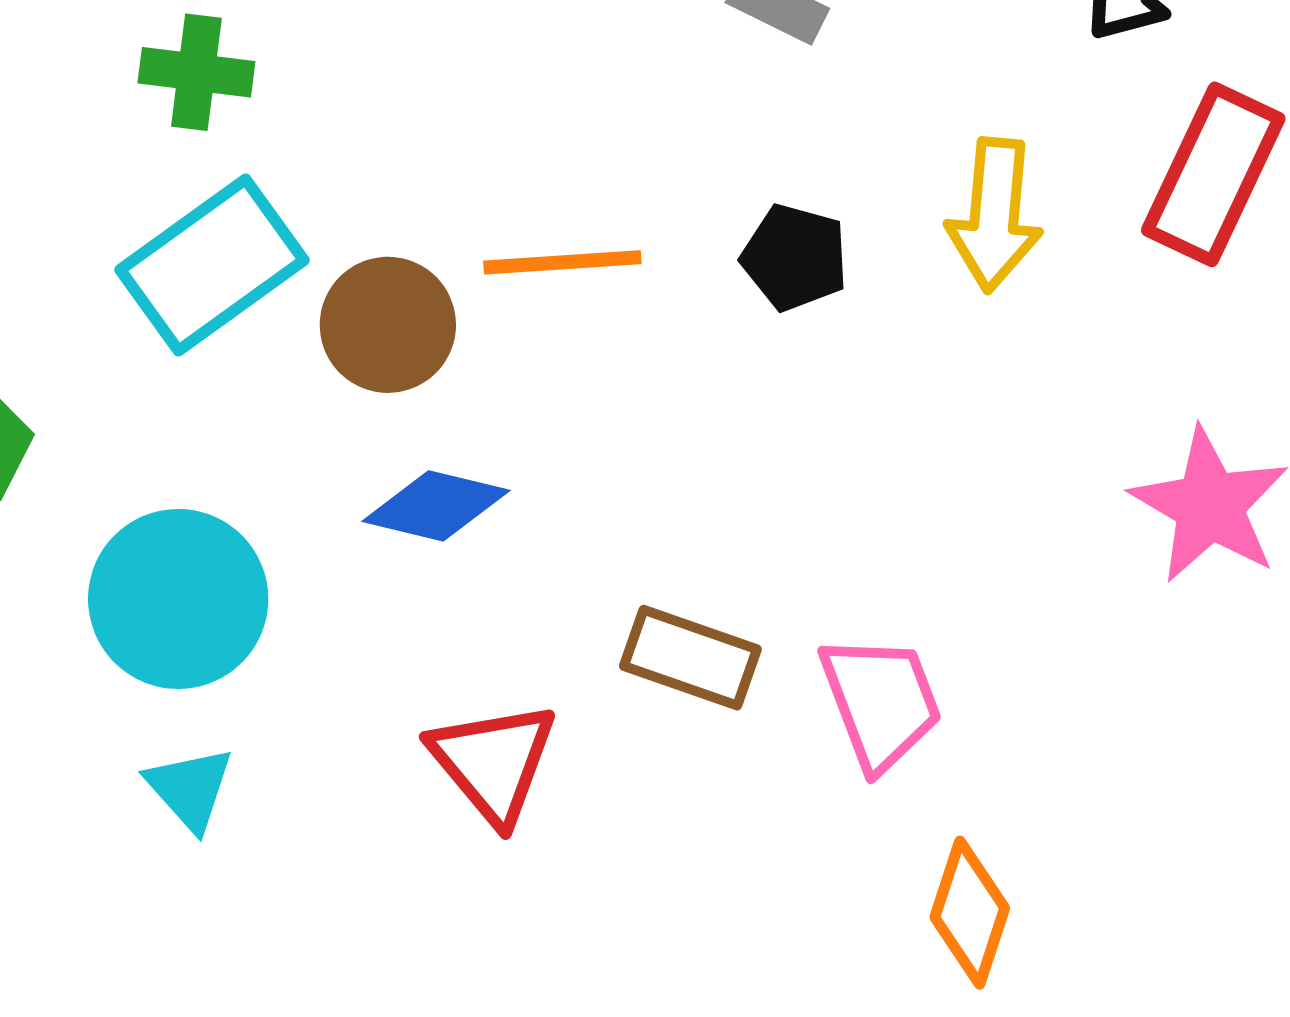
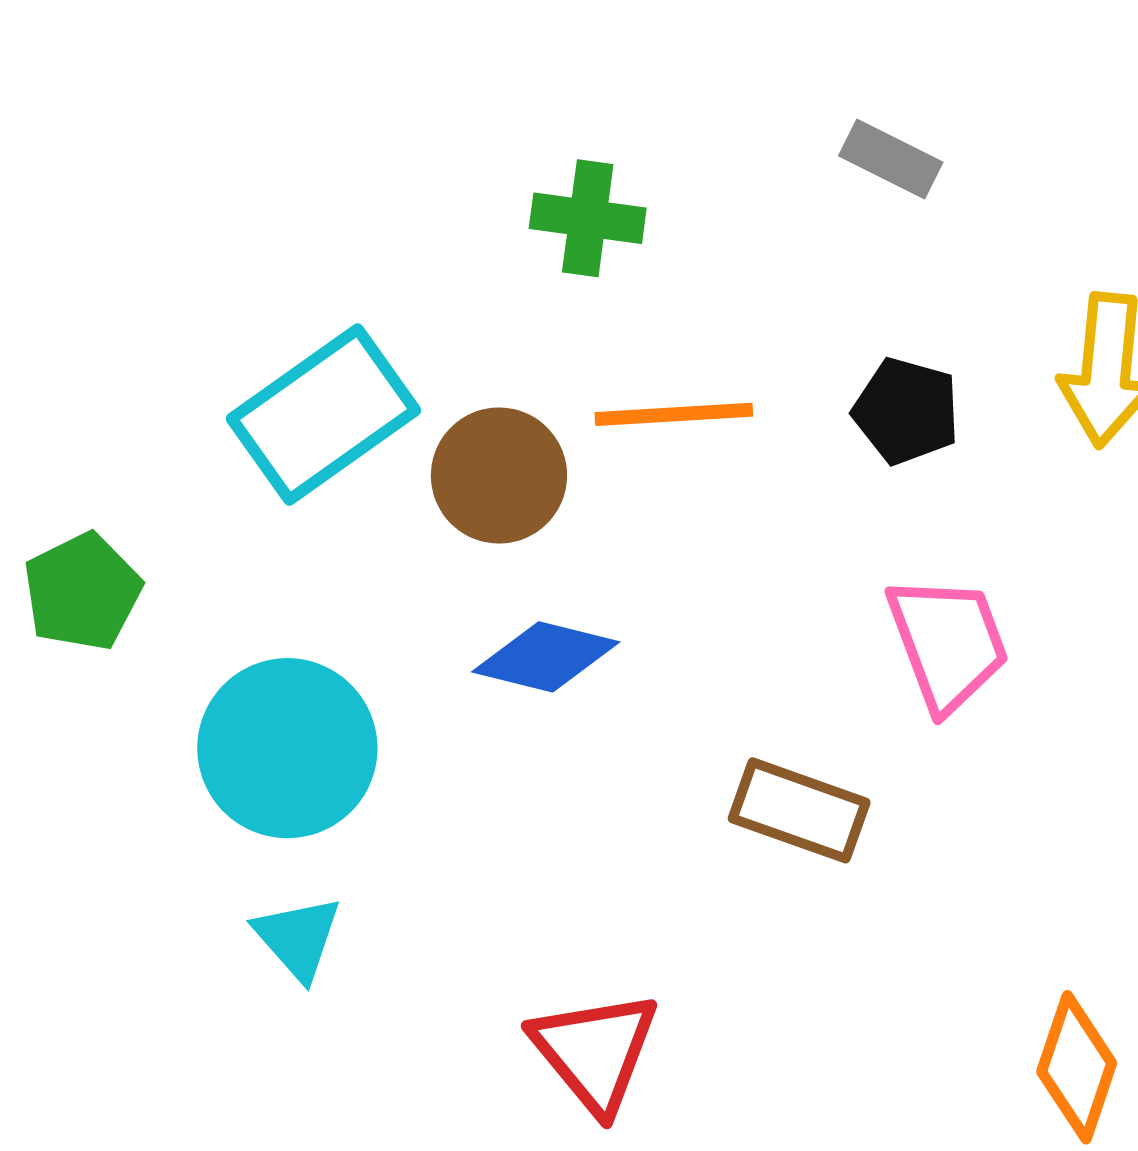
green cross: (196, 72) -> (588, 218), moved
pink trapezoid: (881, 702) -> (948, 643), moved
red triangle: (493, 762) -> (595, 1051), moved

